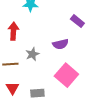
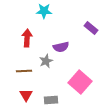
purple semicircle: (60, 44) -> (61, 47), moved

